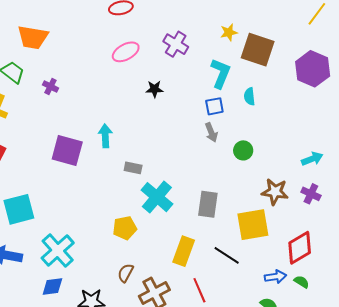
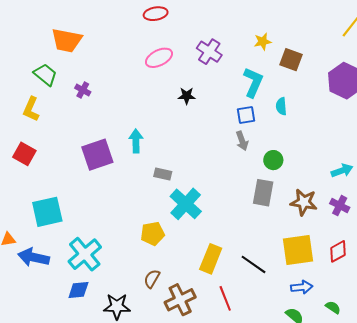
brown square: (258, 50) -> (291, 60), size x0.7
purple square: (67, 151) -> (97, 155), turned -36
gray rectangle: (208, 204) -> (263, 193), moved
yellow square: (253, 225) -> (298, 250), moved
red diamond: (300, 248) -> (338, 251), moved, size x0.7
green semicircle: (301, 282) -> (333, 307), moved

